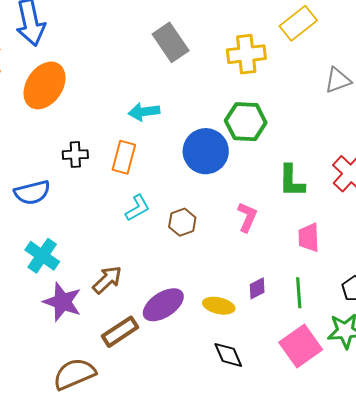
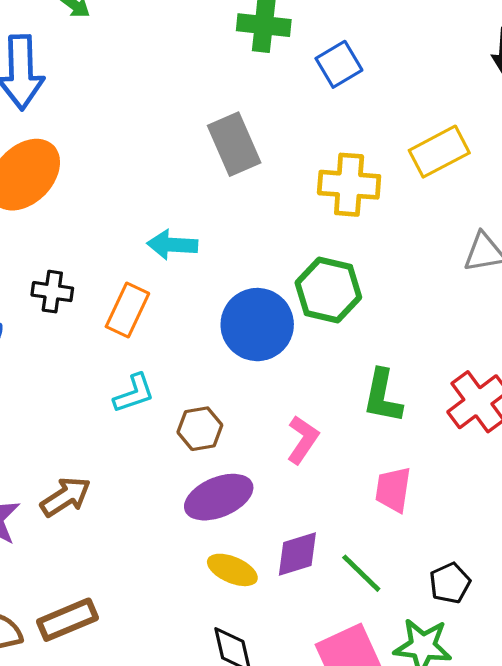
purple diamond: (257, 288) -> (297, 554), size x1.4
green line: (299, 293) -> (361, 573), turned -52
purple ellipse: (163, 305) -> (219, 497), moved
brown rectangle: (120, 332) -> (68, 620), moved

